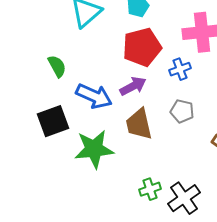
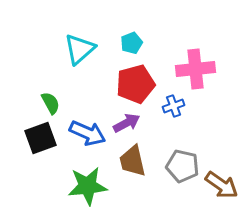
gray pentagon: (182, 111) -> (183, 166), moved, size x1.4
black square: (53, 121) -> (41, 138), moved

